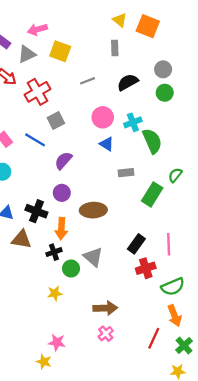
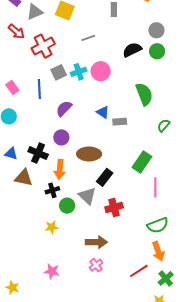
black semicircle: (128, 82) -> (132, 50), moved
cyan cross: (133, 122) -> (79, 72), moved
blue line: (35, 140) -> (39, 89), turned 54
blue triangle: (107, 144) -> (103, 112), moved
green rectangle: (152, 194) -> (142, 162), moved
black rectangle: (136, 244) -> (105, 177), moved
red cross: (146, 268) -> (114, 207), moved
red line: (154, 338) -> (139, 271), turned 30
yellow star: (44, 362) -> (12, 288), moved

